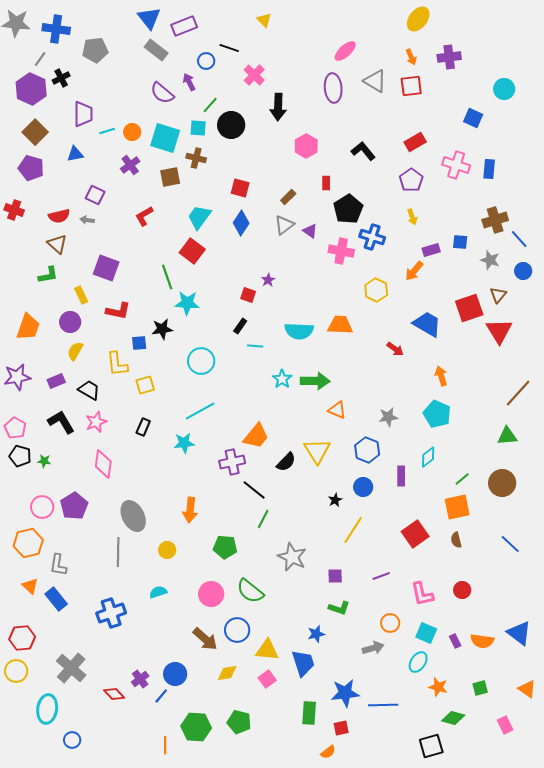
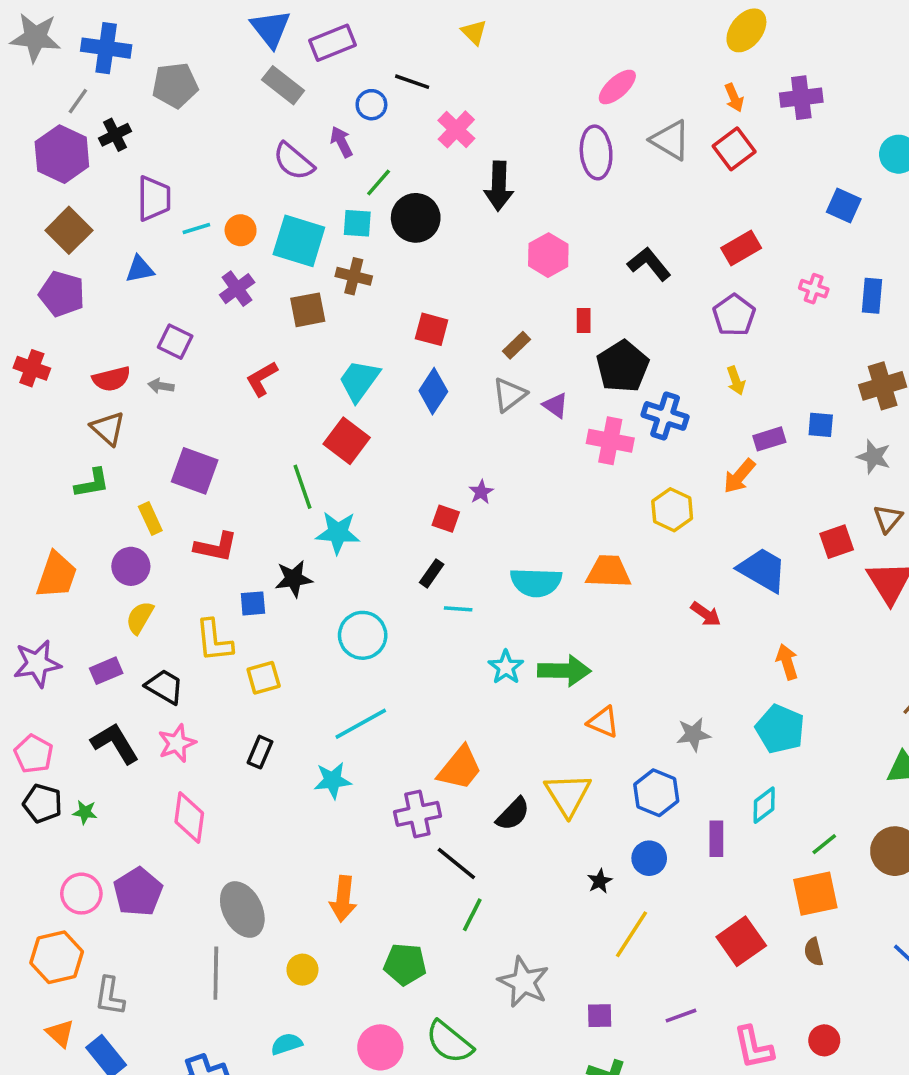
red square: (411, 86) -> (734, 149), turned -30
pink cross: (456, 165) -> (814, 289), size x0.6
red square: (469, 308) -> (837, 542), size x0.7

